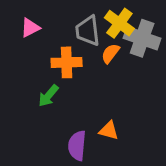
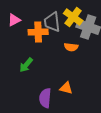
orange semicircle: (110, 53) -> (71, 47), moved, turned -120
orange cross: (67, 62) -> (38, 32), moved

